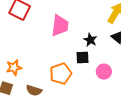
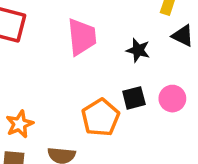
black square: (82, 58) -> (134, 98), moved

